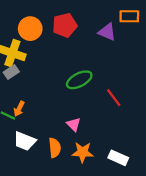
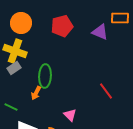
orange circle: (30, 29) -> (21, 23), moved
green ellipse: (79, 80) -> (45, 76), moved, turned -60
orange arrow: (19, 109) -> (36, 93), moved

